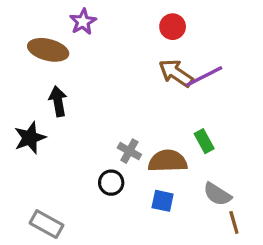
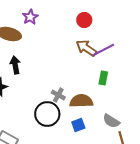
green rectangle: (204, 141) -> (103, 78), moved, turned 40
black circle: (111, 183) -> (47, 114), size x1.6
blue square: (163, 201) -> (78, 125), turned -32

